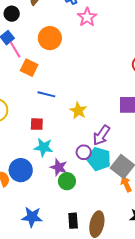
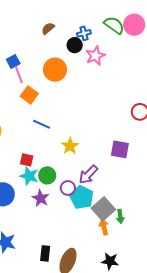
black circle: (12, 14) -> (75, 45), moved
red square: (37, 124) -> (27, 160), moved
green circle: (67, 181) -> (47, 175), moved

